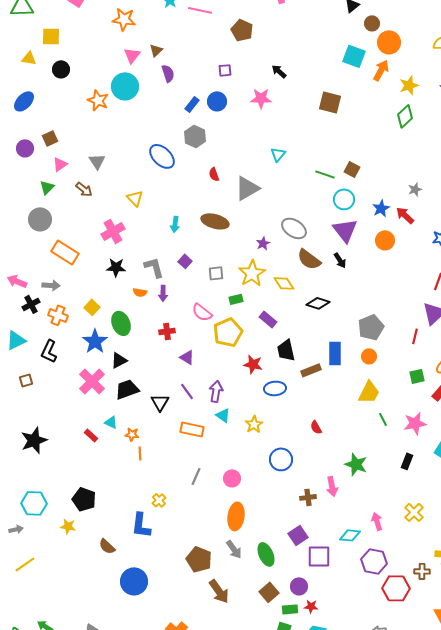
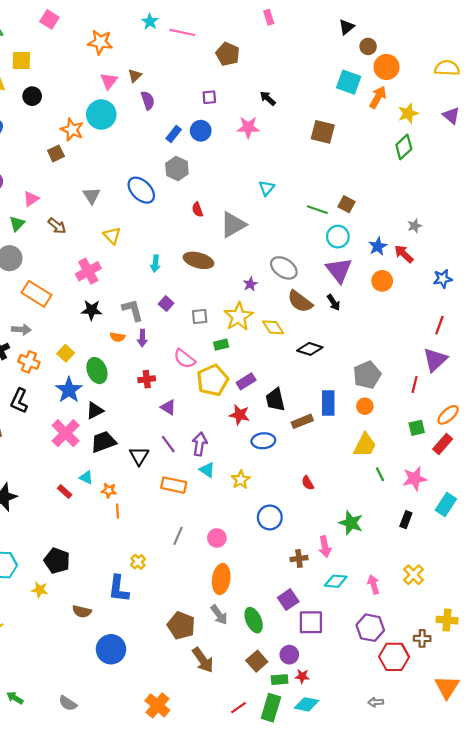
brown square: (50, 138) -> (56, 153), moved
gray triangle: (97, 161) -> (92, 196), moved
purple rectangle: (268, 319) -> (246, 381), moved, turned -72
cyan diamond: (350, 535) -> (336, 581), moved
brown semicircle: (107, 546) -> (82, 611), turned -30

